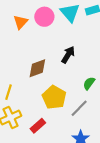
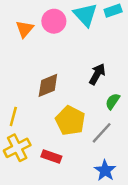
black arrow: (68, 55) -> (97, 74), moved
red rectangle: (38, 126) -> (51, 157), turned 63

